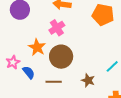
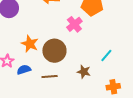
pink cross: (57, 28) -> (74, 24), moved
blue semicircle: (29, 72) -> (24, 70), turned -64

